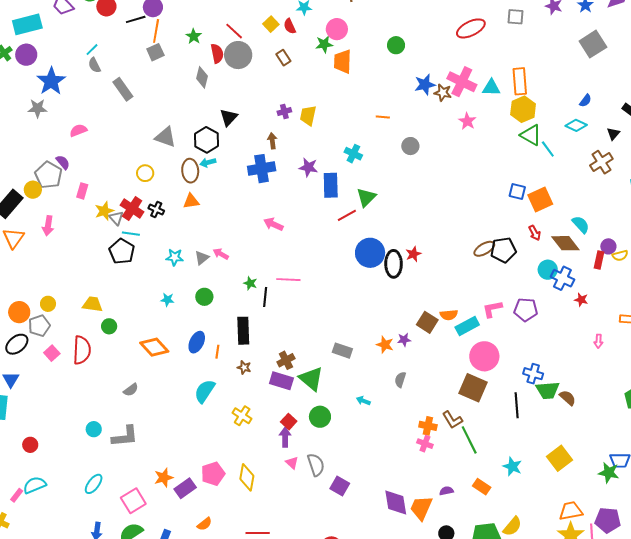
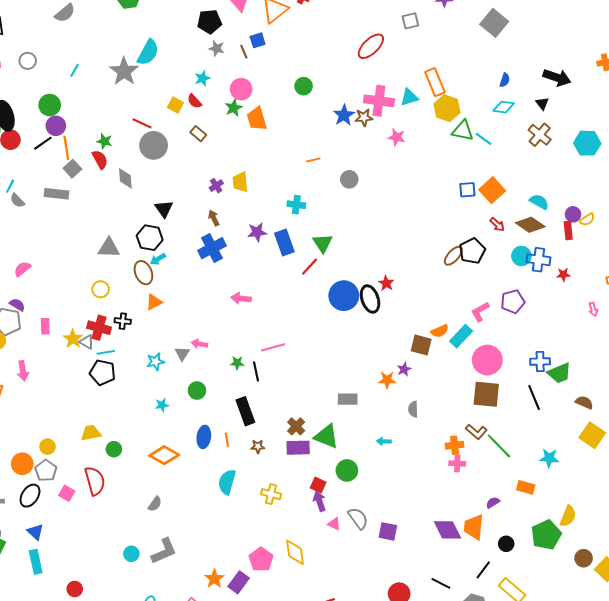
red semicircle: (217, 53) -> (100, 159), moved
gray rectangle: (123, 89) -> (57, 194), moved, turned -30
brown semicircle: (568, 398) -> (584, 402), moved

